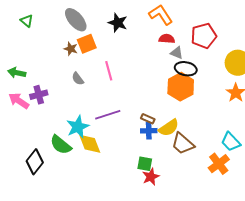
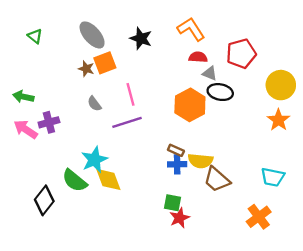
orange hexagon: (181, 87) -> (190, 105), moved
purple line: (108, 115) -> (127, 122), moved
yellow semicircle: (169, 128) -> (200, 161), turned 40
cyan trapezoid: (231, 142) -> (273, 177), turned -35
orange cross: (219, 164) -> (259, 217), moved

